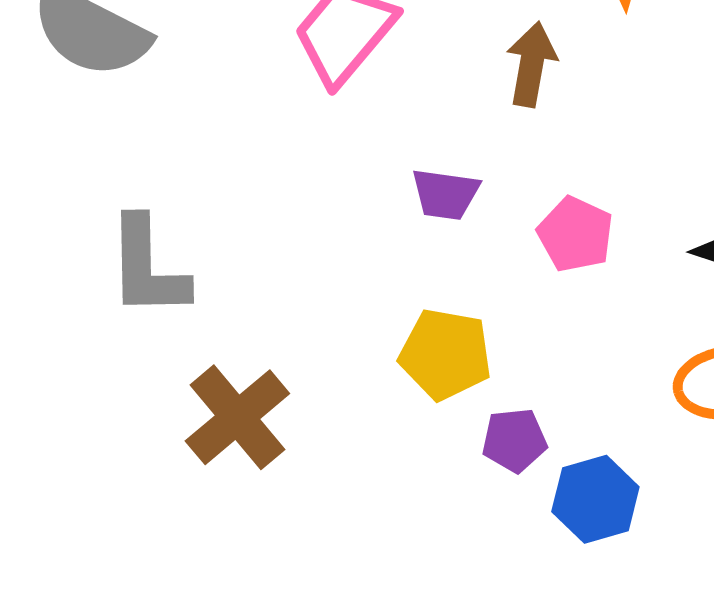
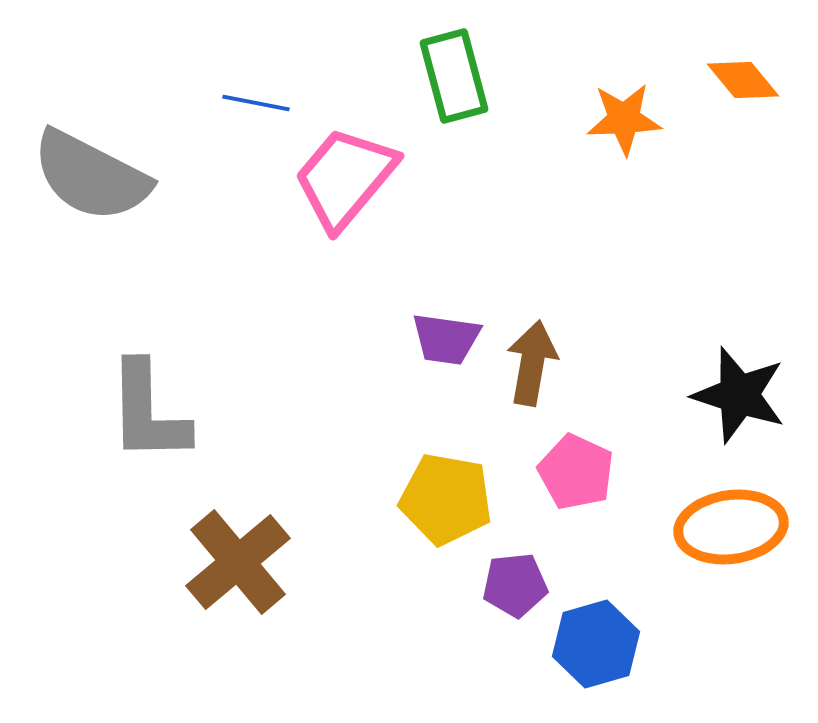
brown arrow: (531, 64) -> (532, 363), moved
pink pentagon: (575, 234) -> (576, 472), moved

